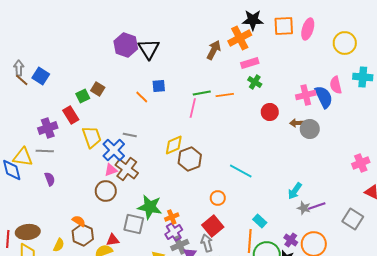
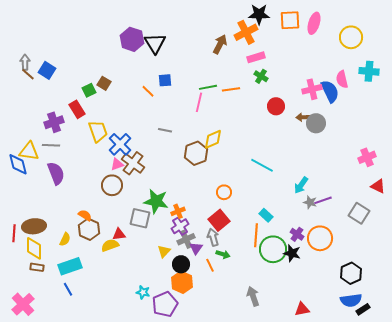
gray line: (130, 135) -> (165, 130), moved
yellow diamond: (174, 145) -> (213, 139), moved
cyan line: (241, 171) -> (262, 165), moved
purple semicircle: (50, 179) -> (56, 173), size x1.6

